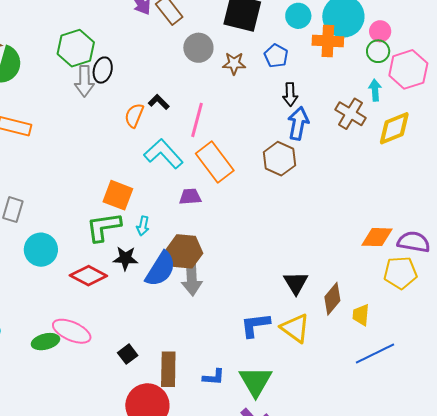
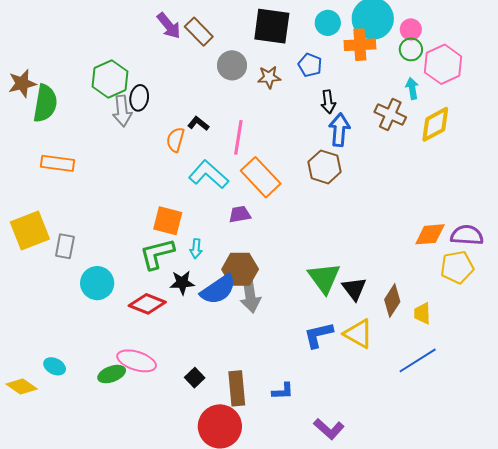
blue semicircle: (161, 269) -> (218, 289), turned 30
blue line: (375, 353) -> (418, 360), moved
green triangle: (255, 381) -> (324, 278), moved

